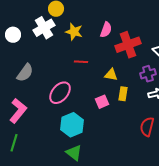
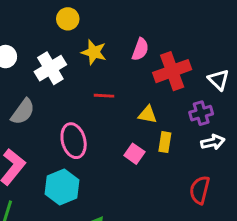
white cross: (44, 28) -> (50, 68), moved
pink ellipse: (60, 93) -> (74, 141), turned -55
pink square: (102, 102) -> (134, 154), turned -32
cyan hexagon: (72, 125) -> (62, 187), moved

